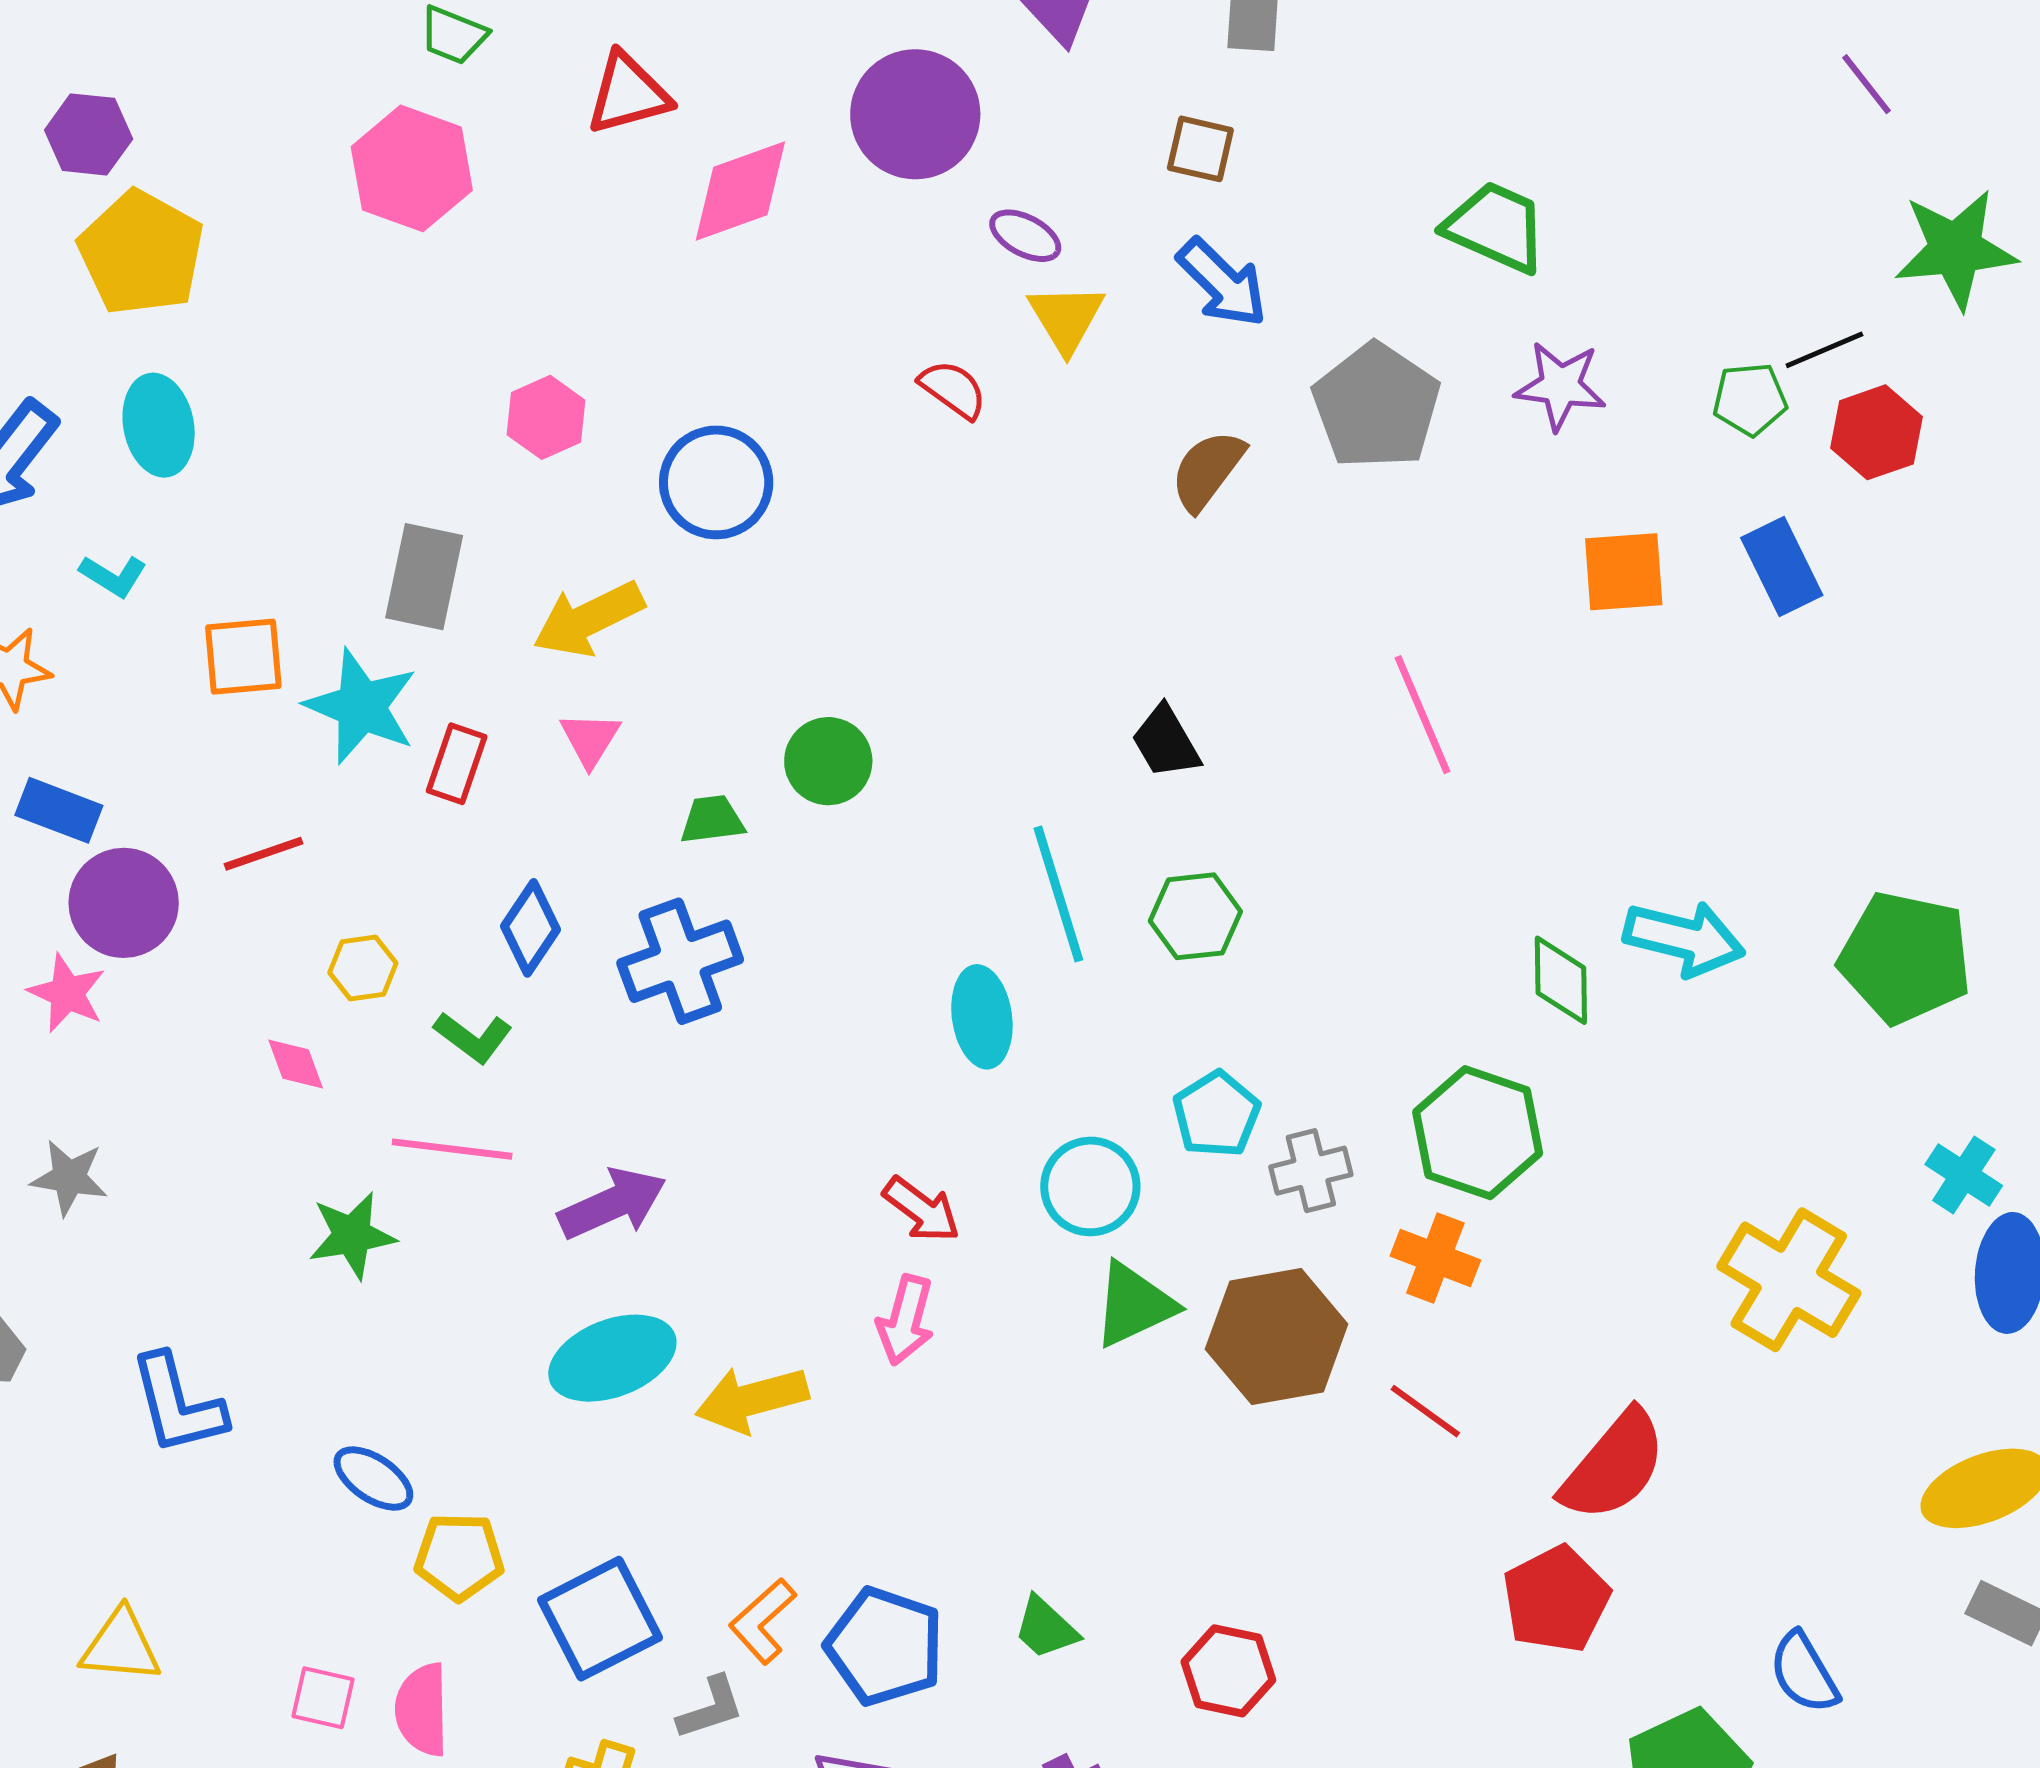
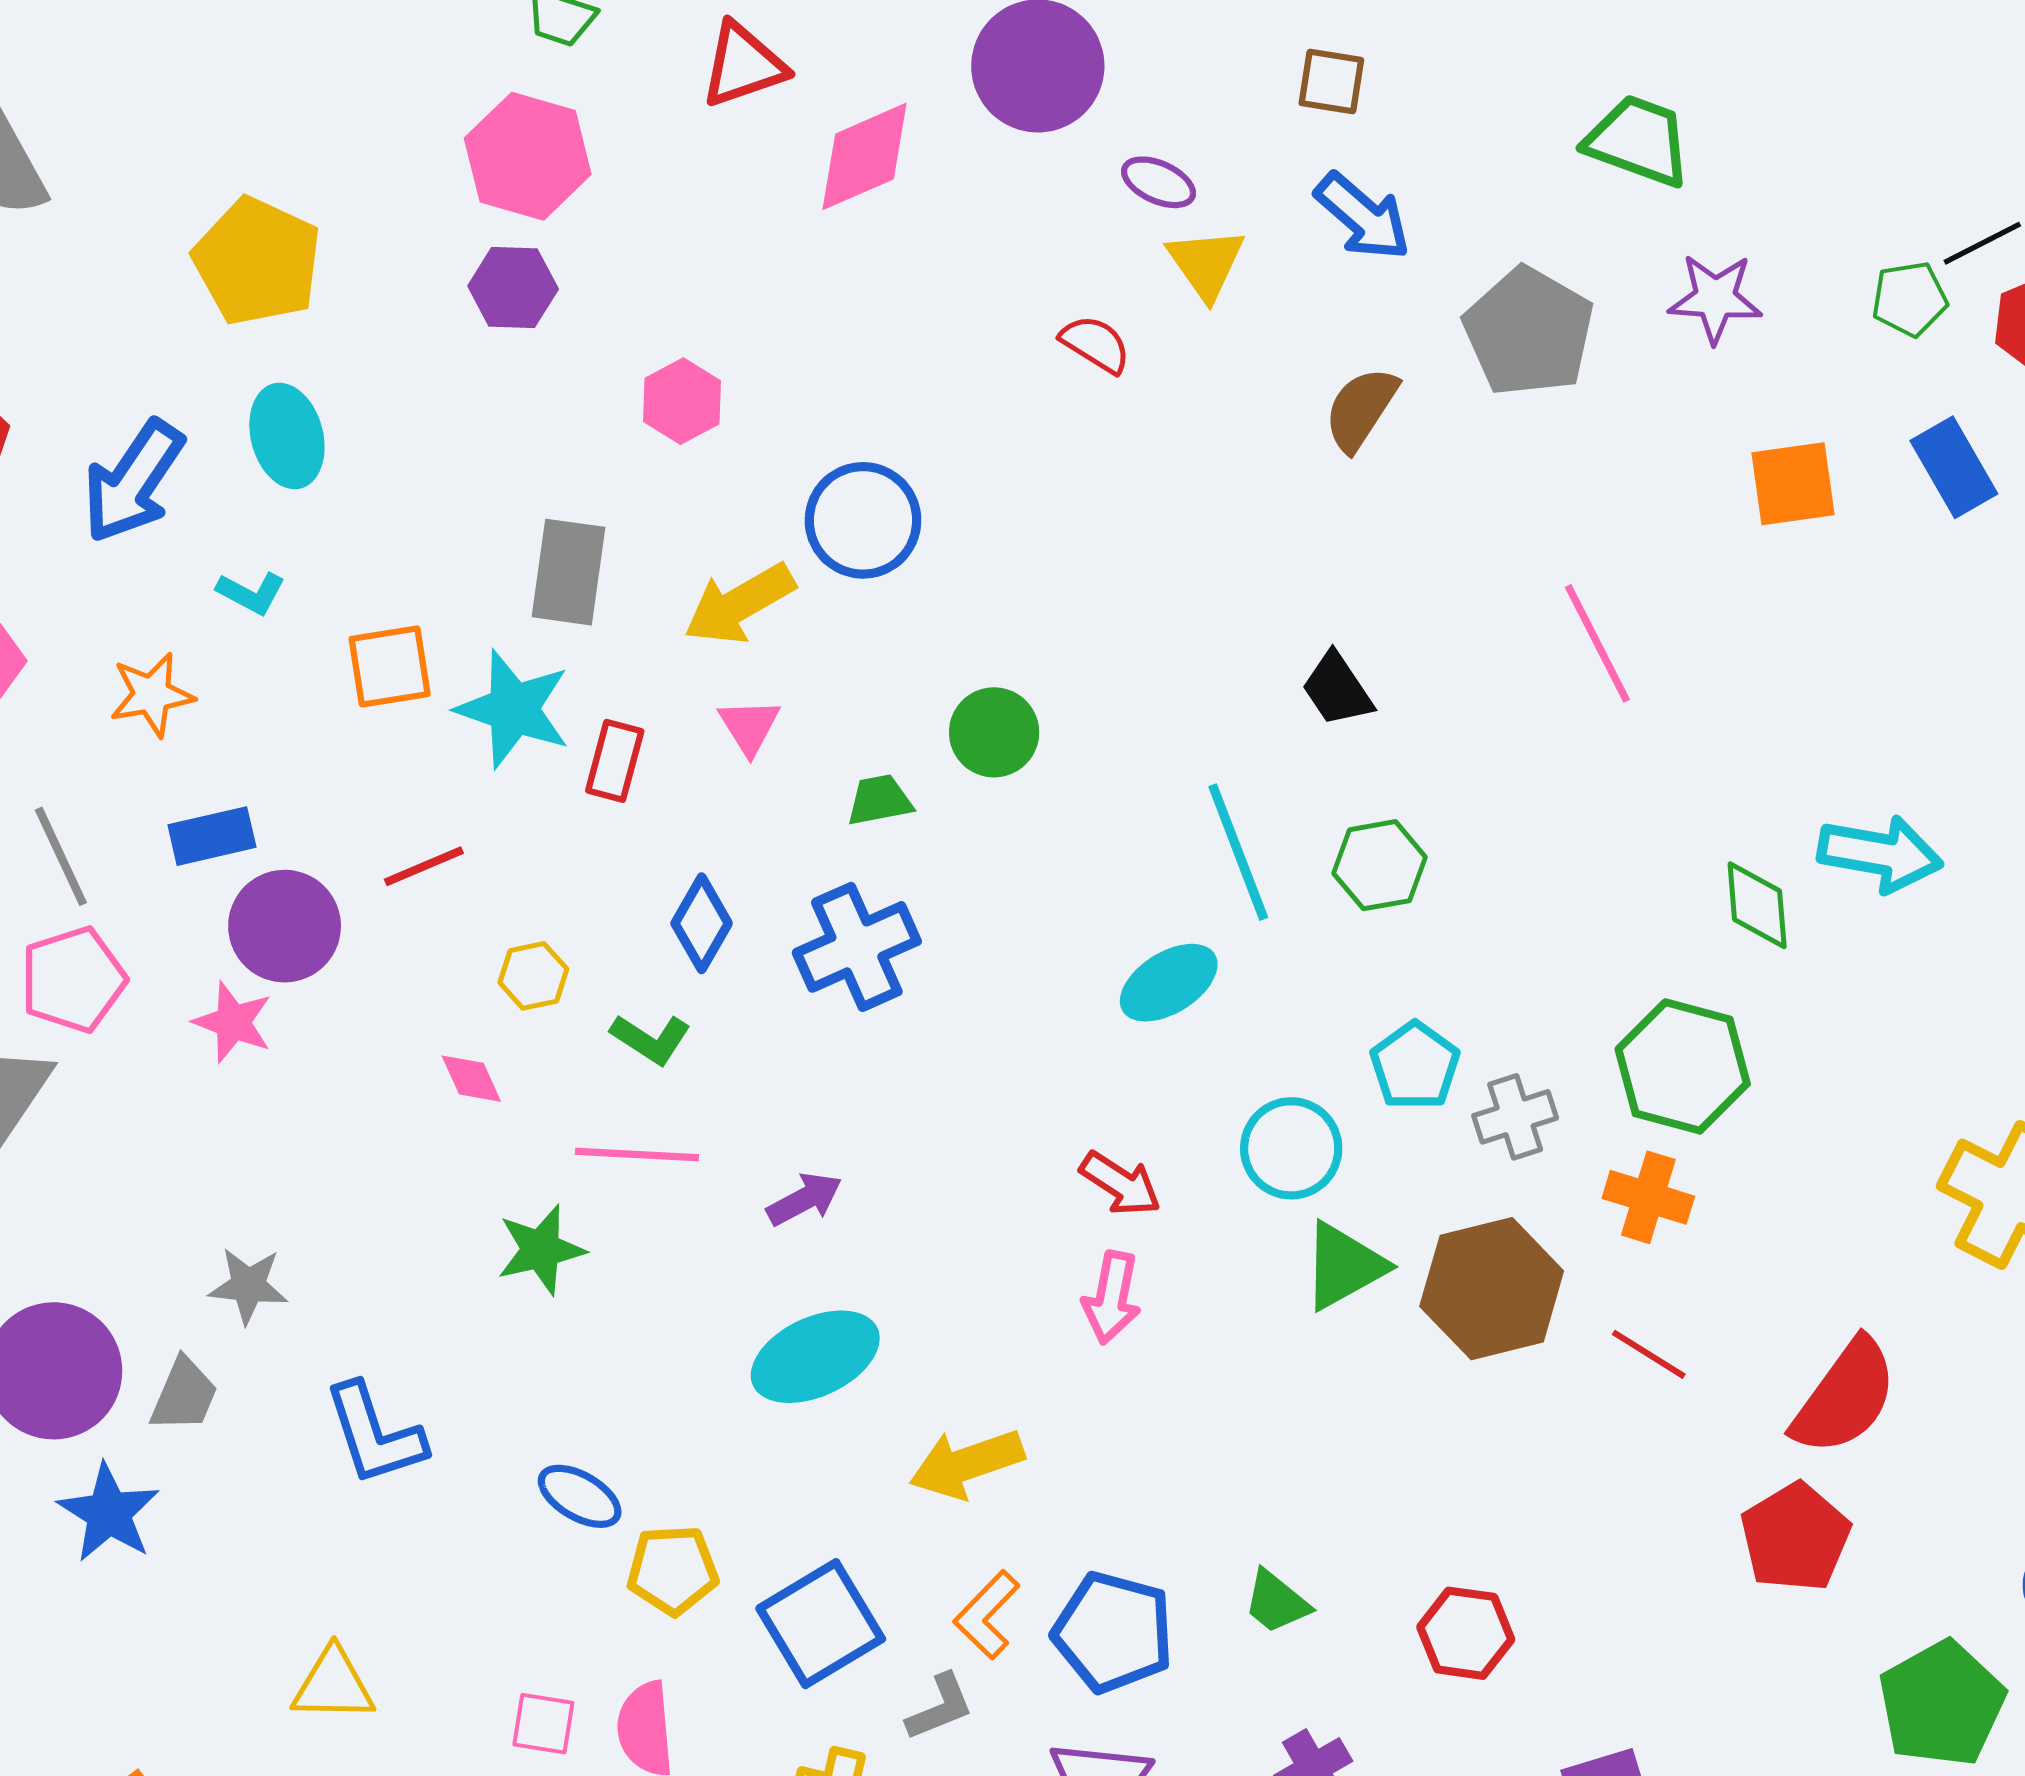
purple hexagon: (89, 134) -> (513, 287), moved
blue circle: (716, 482) -> (863, 520), moved
blue rectangle: (59, 810) -> (212, 836), turned -30
cyan ellipse: (982, 1017) -> (1169, 983), turned 70
gray star: (69, 1177) -> (248, 1286), moved
purple arrow: (612, 1204) -> (804, 1199), size x0.7
yellow arrow: (752, 1399) -> (967, 1464), moved

